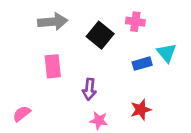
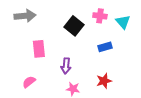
gray arrow: (53, 22) -> (25, 16), moved
cyan triangle: (166, 53) -> (123, 22), moved
pink semicircle: (22, 114) -> (29, 82), moved

